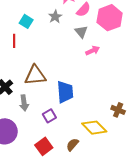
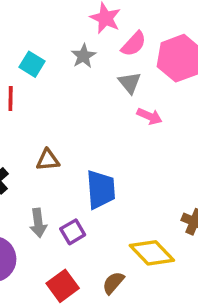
pink arrow: (93, 51) -> (150, 116), turned 48
brown triangle: (35, 75) -> (48, 160), size x0.6
gray arrow: (24, 103) -> (38, 223), moved

